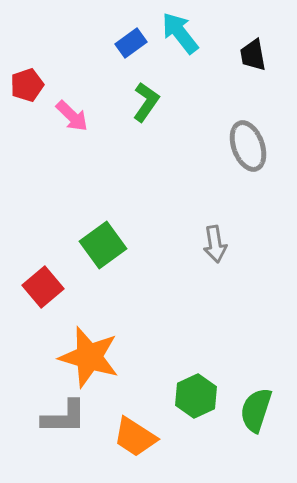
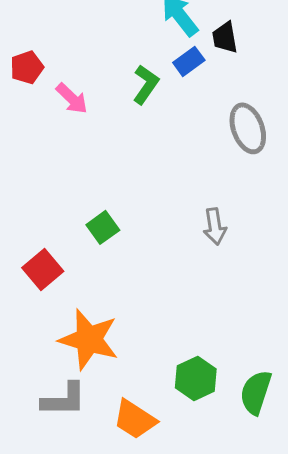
blue rectangle: (131, 43) -> (189, 61), moved
black trapezoid: (253, 55) -> (225, 37), moved
green square: (103, 245) -> (103, 227), size x0.7

